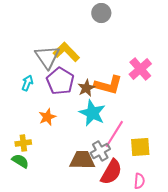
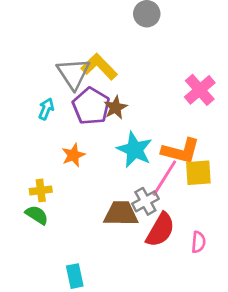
orange L-shape: (108, 85) -> (181, 151), moved
brown star: (86, 88) -> (116, 108), moved
yellow square: (140, 147) -> (198, 173), moved

